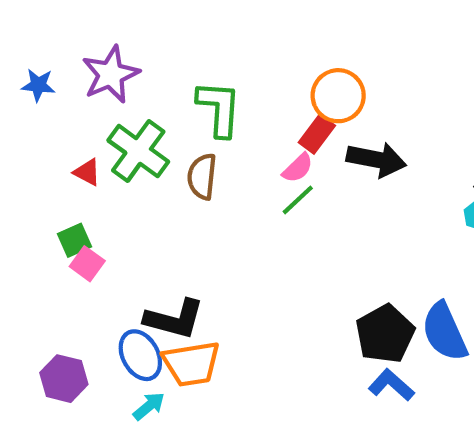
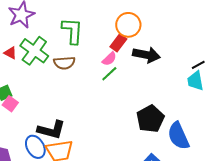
red triangle: (87, 172) -> (10, 53), moved
brown semicircle: (202, 177) -> (64, 63), turned -100
black pentagon: (385, 334) -> (150, 119), moved

